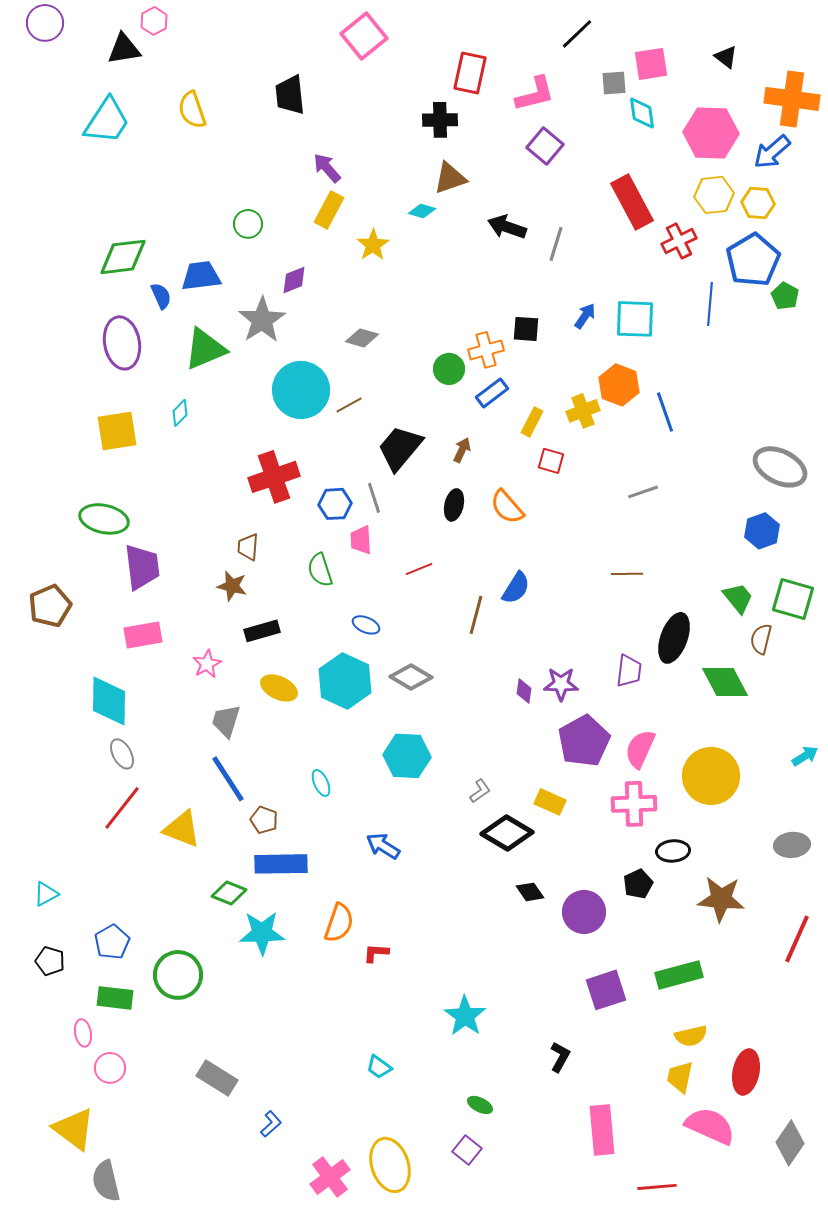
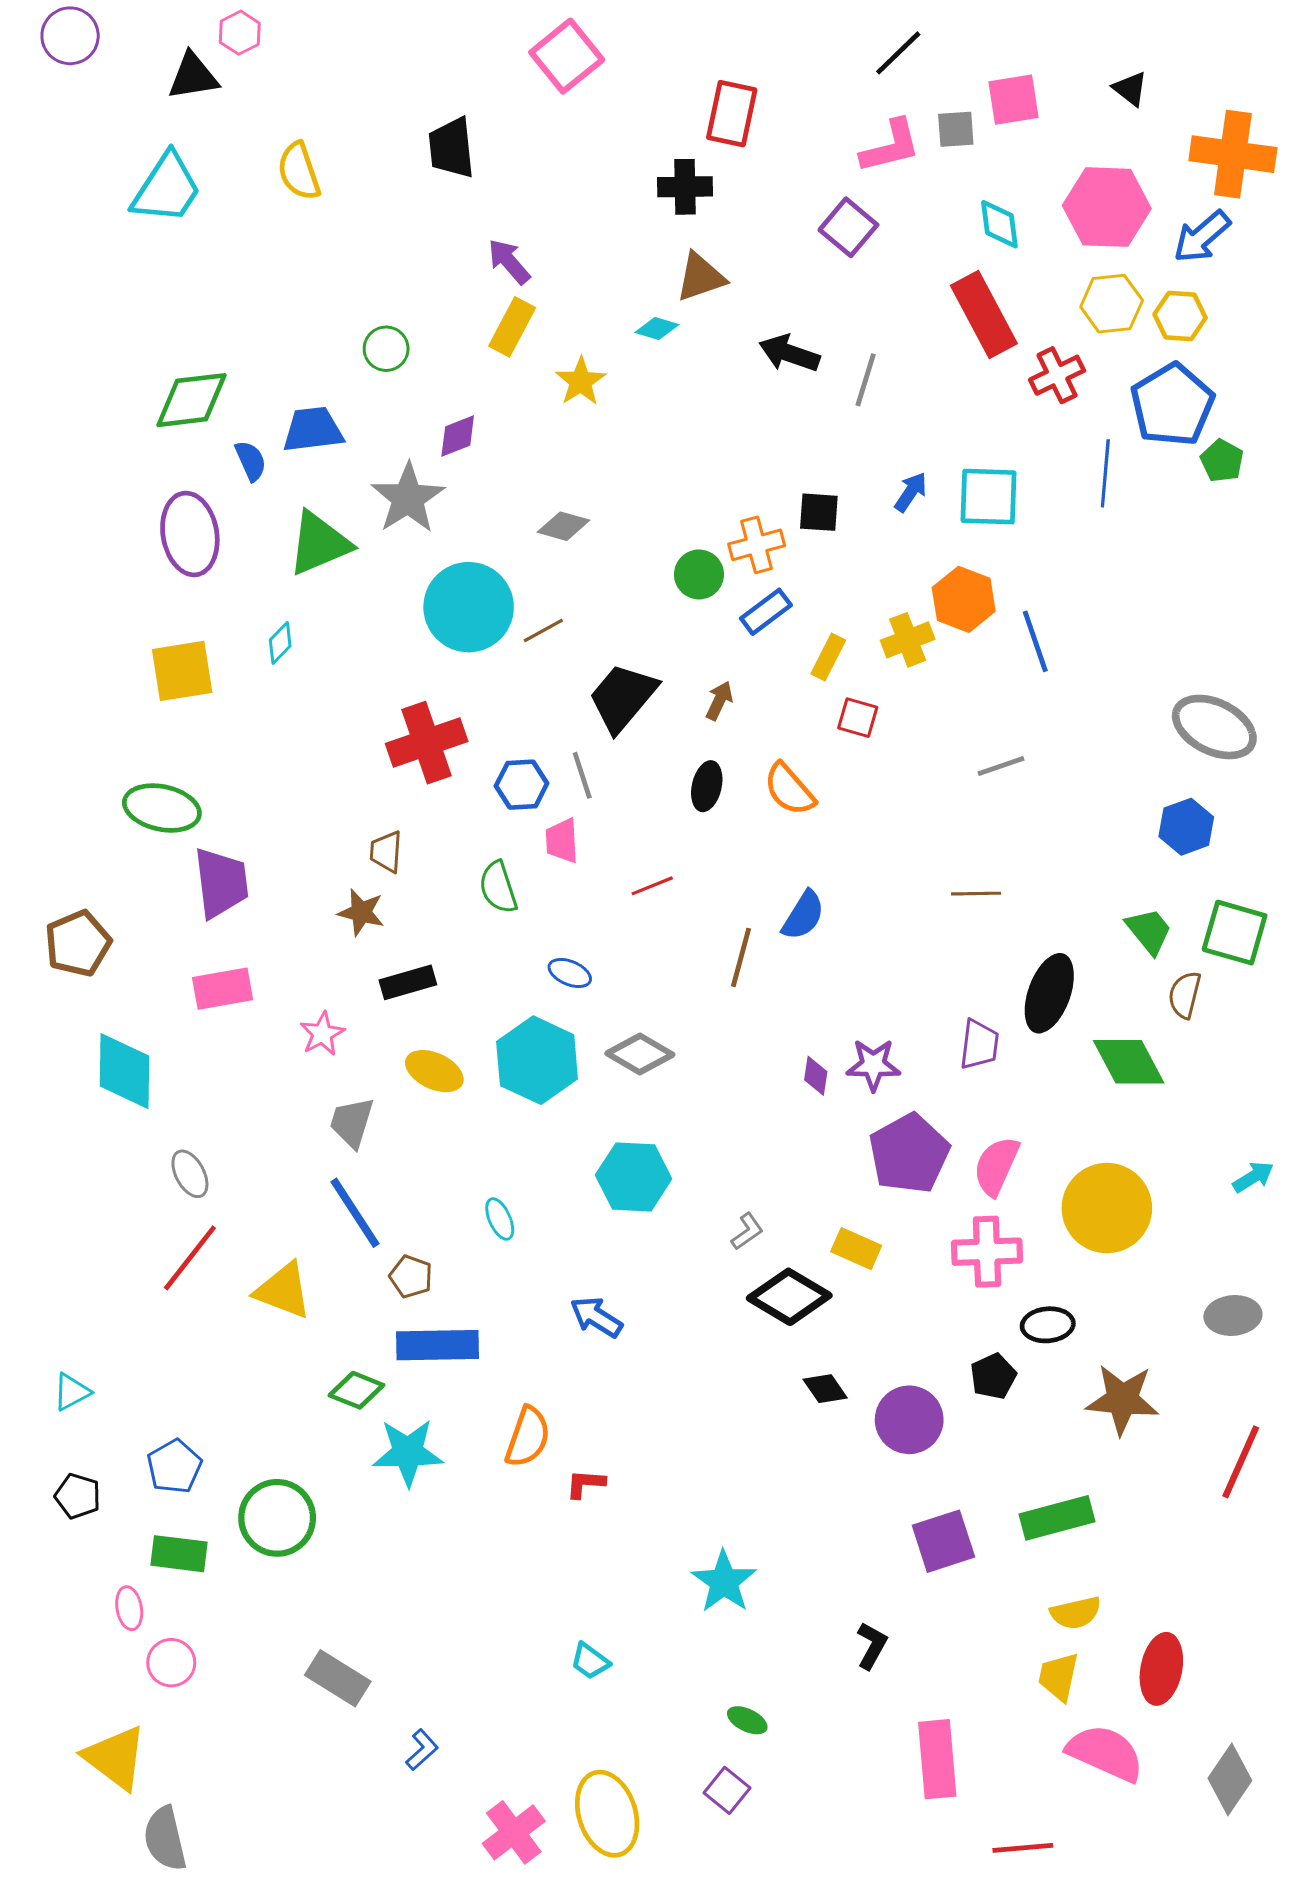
pink L-shape: (535, 94) -> (890, 146), moved
cyan diamond: (642, 113) -> (999, 224), moved
cyan diamond: (109, 701) -> (125, 1071), moved

